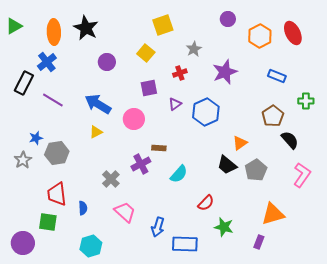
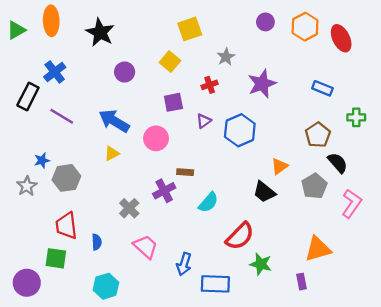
orange ellipse: (54, 32) -> (51, 21), moved
orange hexagon: (260, 36) -> (305, 27), moved
gray pentagon: (256, 170) -> (314, 186), moved
red semicircle: (206, 203) -> (240, 236), size x1.5
purple rectangle: (259, 242) -> (302, 282), turned -32

